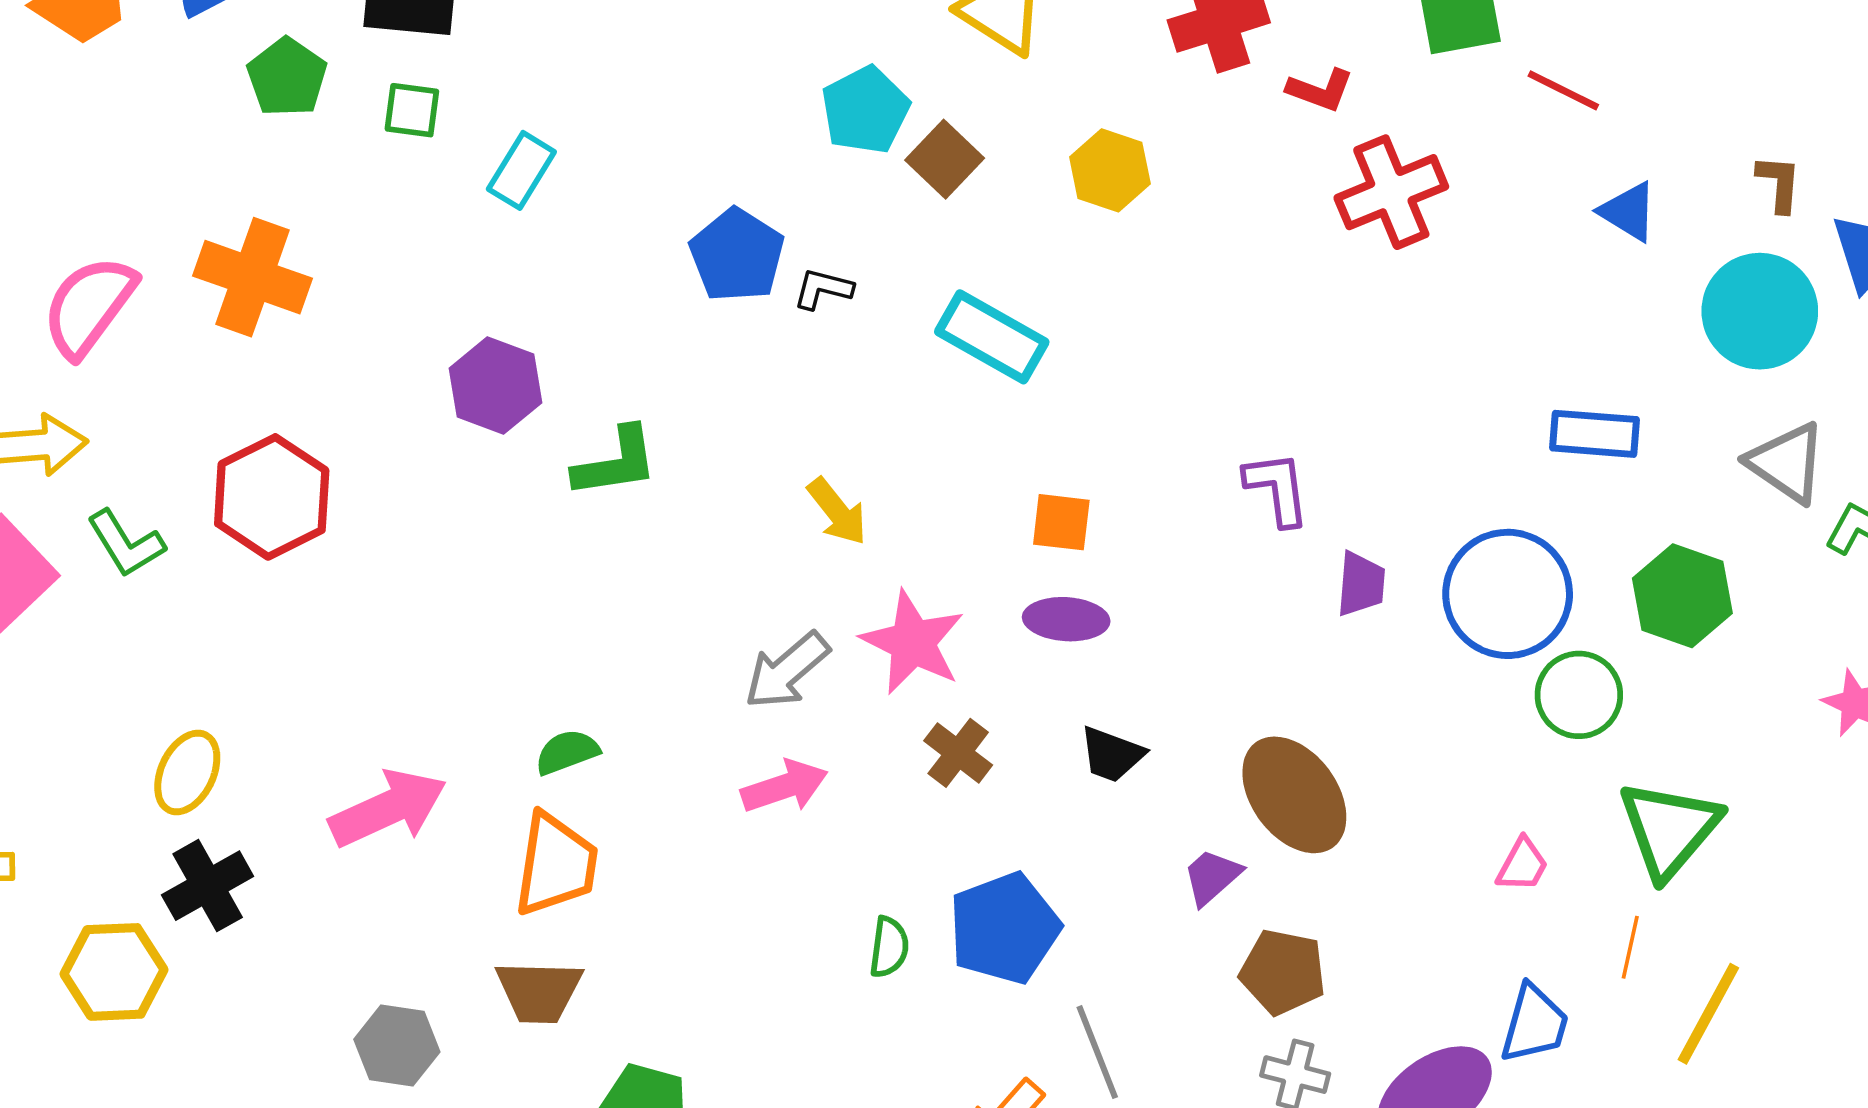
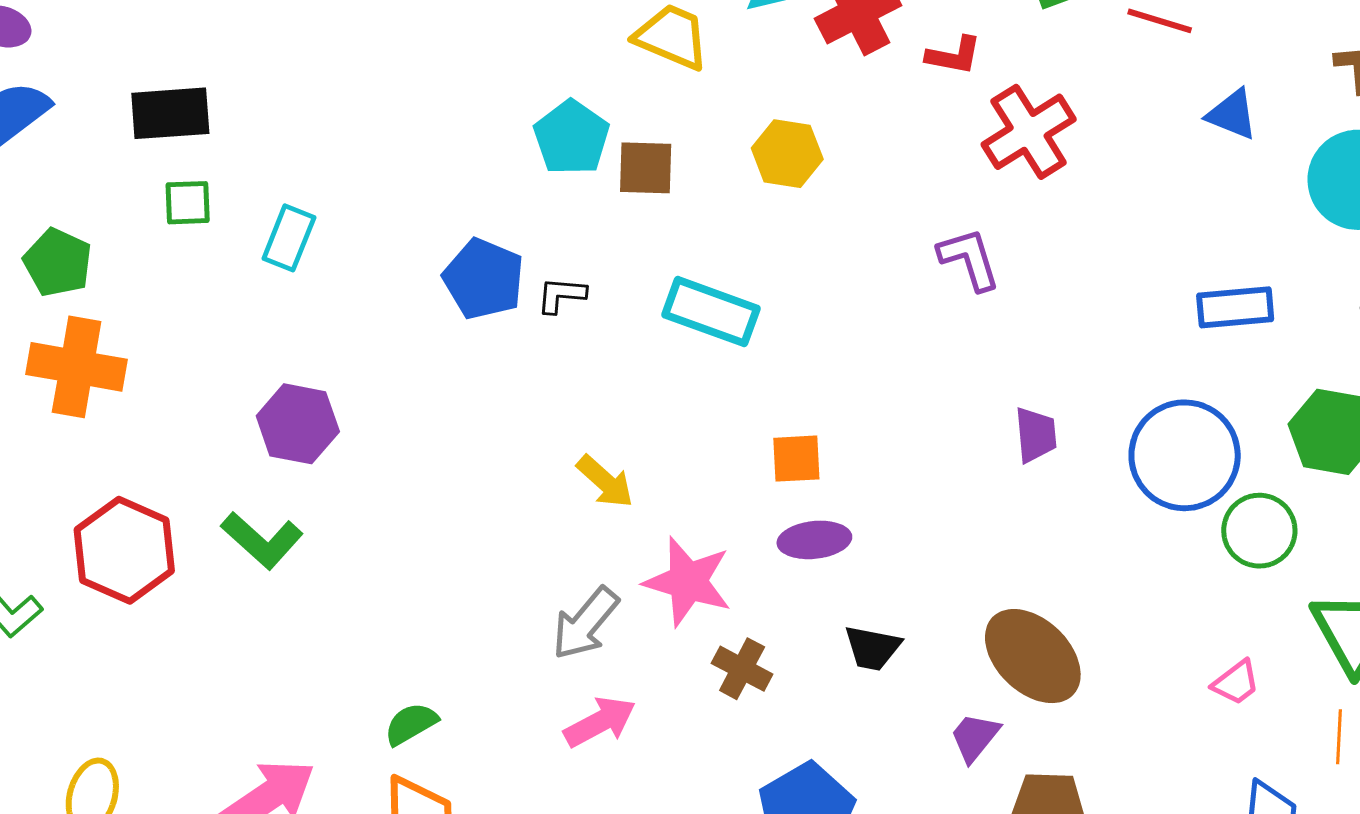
green pentagon: (287, 77) -> (58, 262), moved
brown square: (945, 159) -> (646, 168), turned -32
green L-shape: (616, 462) -> (262, 540), moved, turned 60
purple L-shape: (1277, 488) -> (969, 259), moved
purple trapezoid: (1361, 584) -> (1036, 435), moved
pink trapezoid: (1522, 865) -> (1236, 683), turned 34

